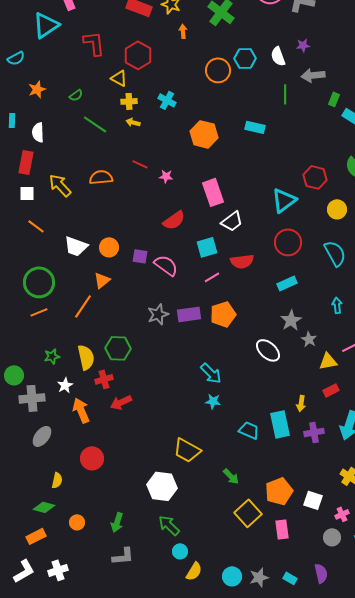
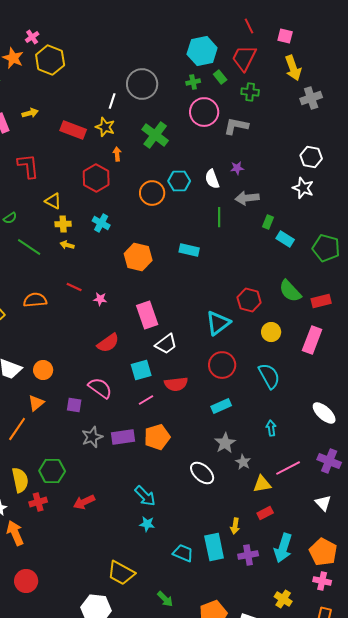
red hexagon: (138, 55) -> (96, 178), moved
purple square: (140, 256) -> (74, 405), moved
red arrow: (121, 402) -> (84, 502), moved

